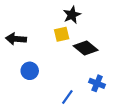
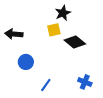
blue cross: (97, 83) -> (85, 82), moved
blue line: (67, 97) -> (46, 85), moved

